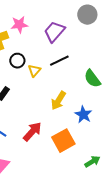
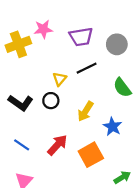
gray circle: (87, 15) -> (117, 44), moved
purple trapezoid: (54, 32) -> (81, 37), turned -140
black circle: (17, 61) -> (51, 101), moved

